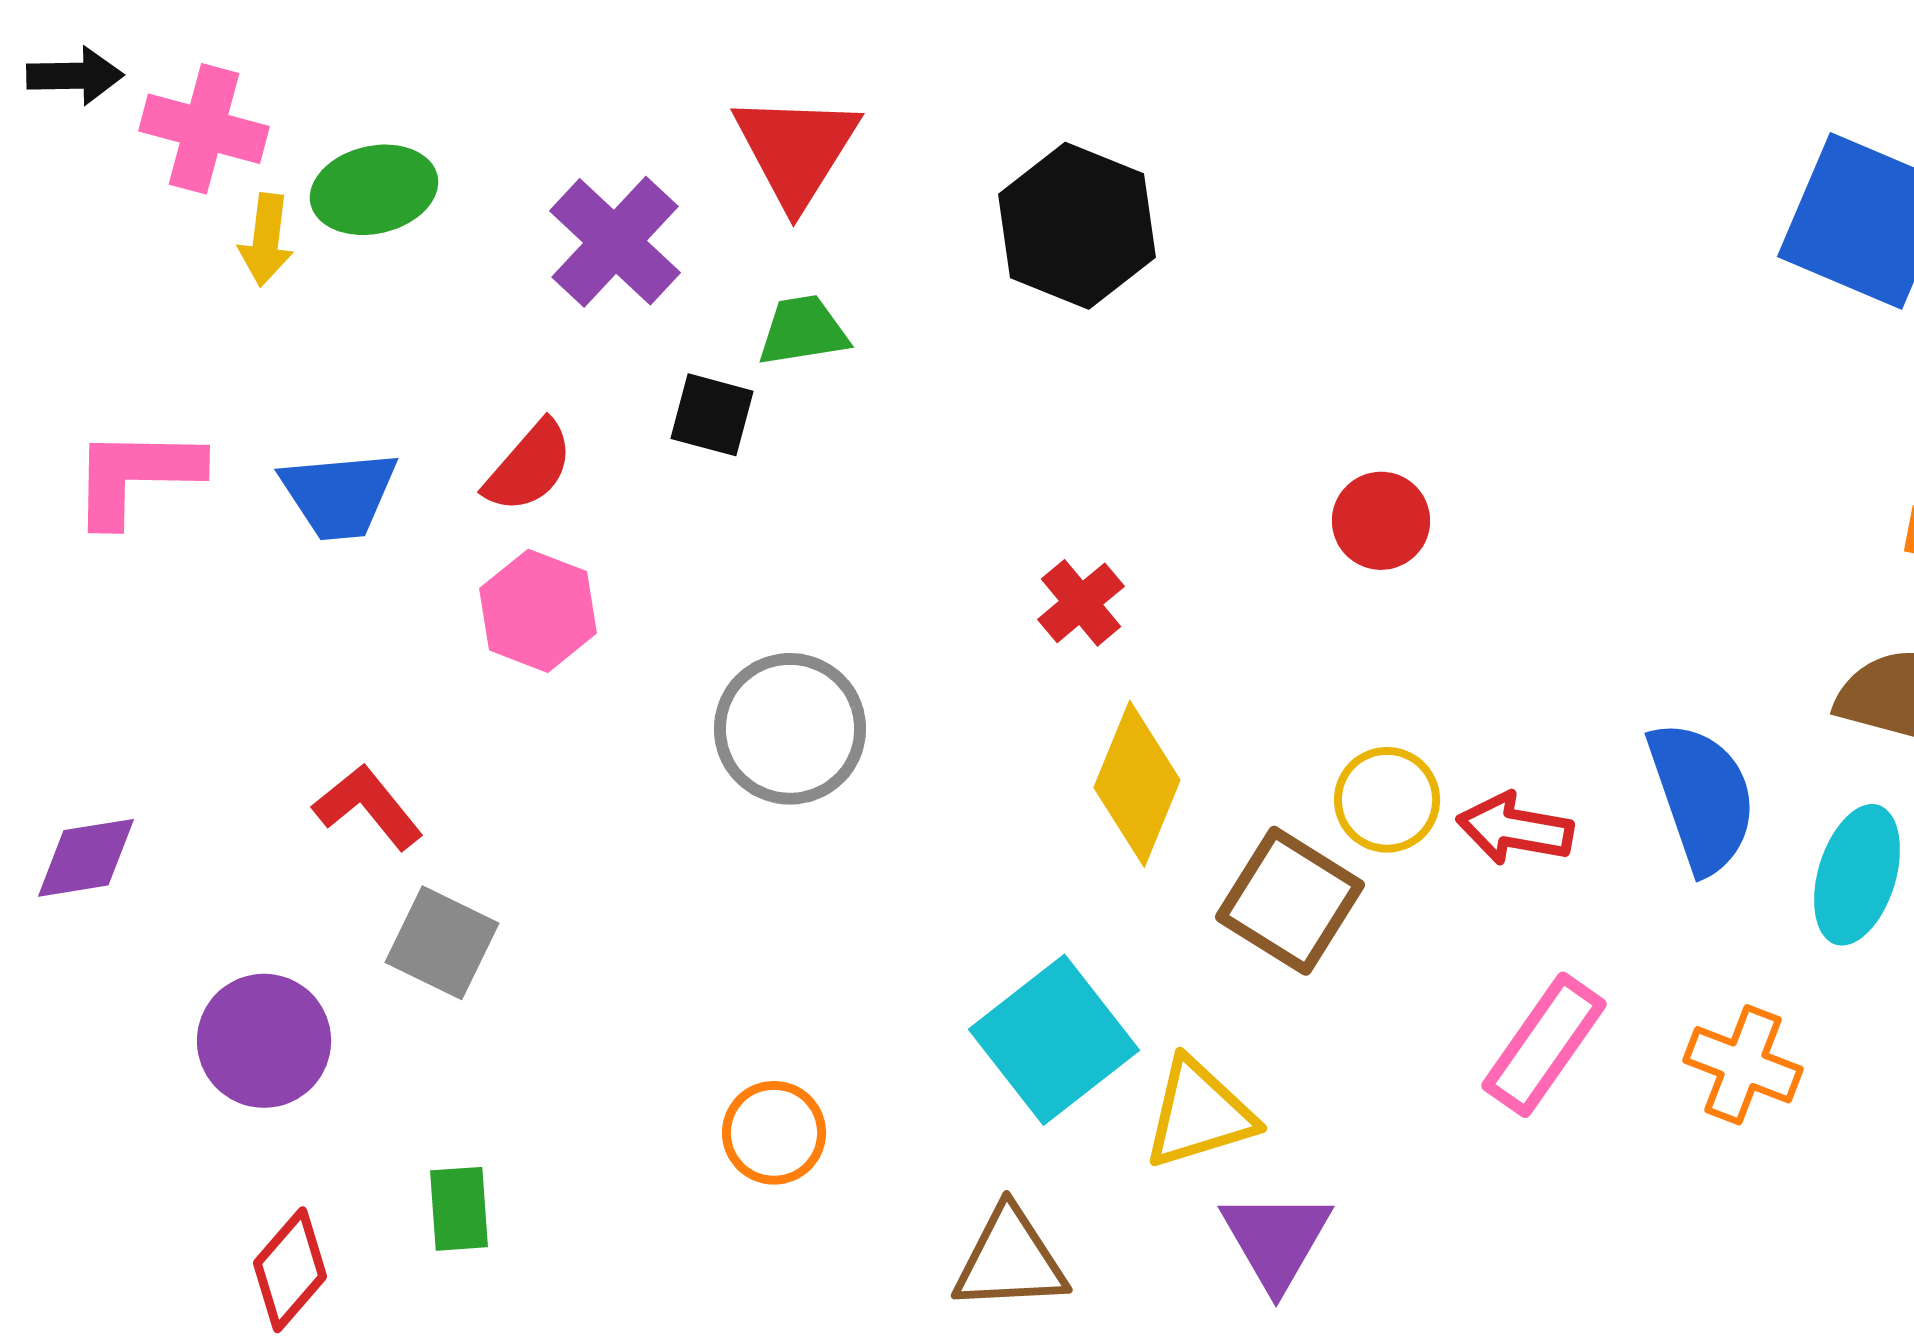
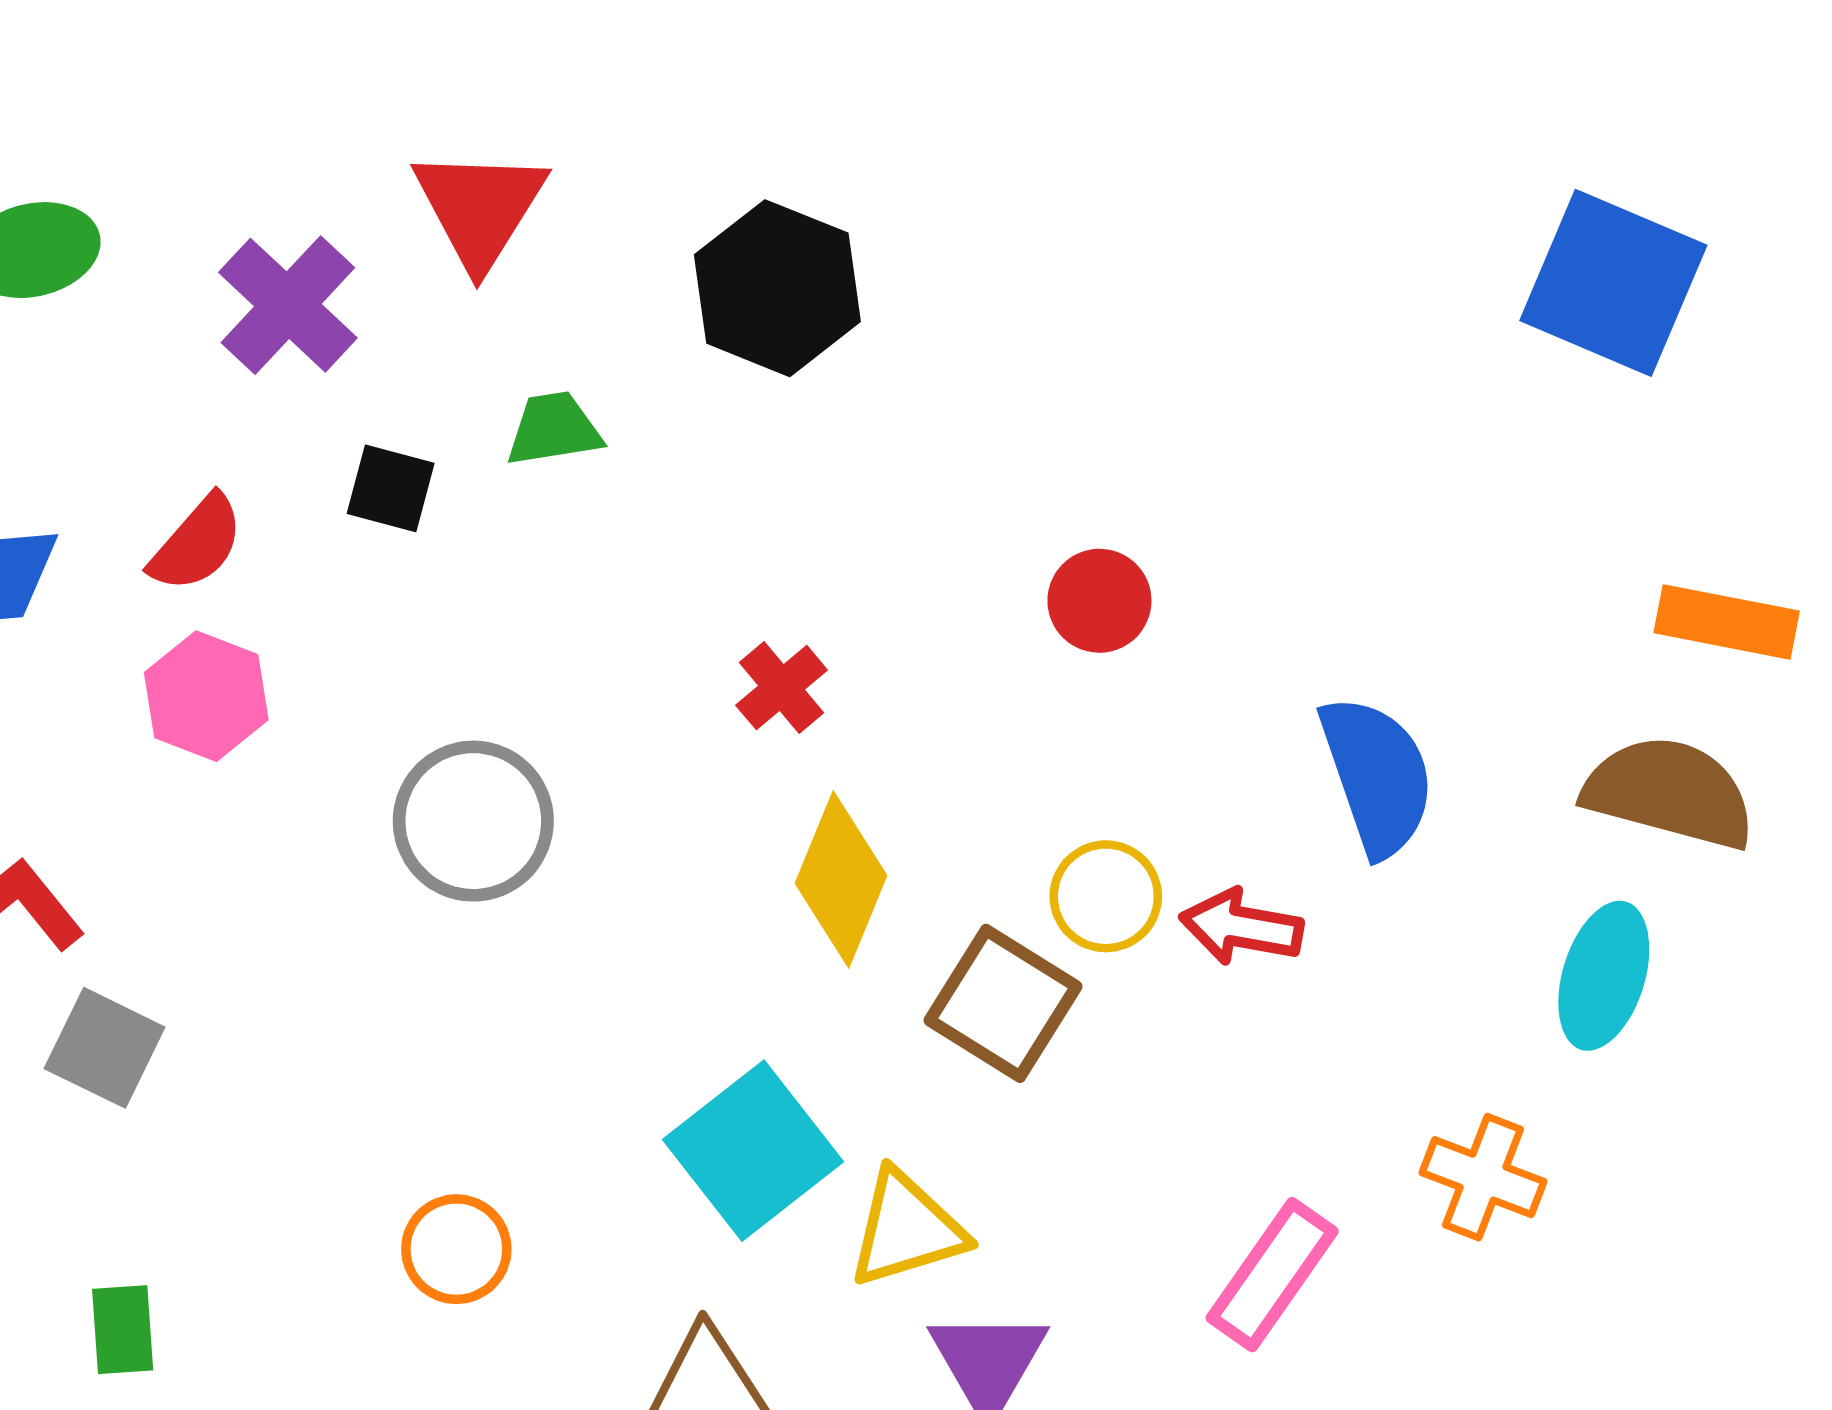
green trapezoid: (803, 331) -> (554, 429), moved
blue semicircle: (1702, 797) -> (1377, 776), moved
pink rectangle: (1544, 1045) -> (1272, 1275), moved

